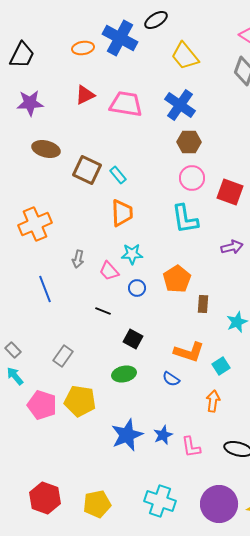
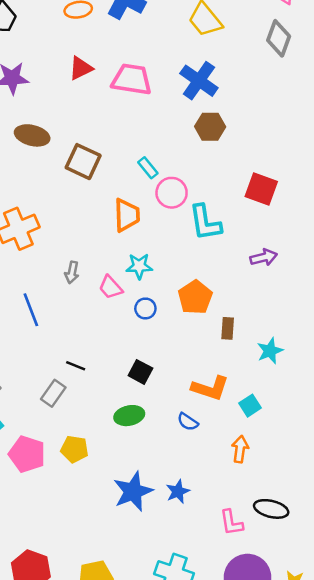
cyan rectangle: (118, 175) -> (148, 168), moved
pink circle: (192, 178) -> (172, 193), moved
black line: (103, 311) -> (76, 366), moved
yellow pentagon: (80, 401) -> (74, 449), size x0.7
pink L-shape: (191, 447) -> (231, 523), moved

